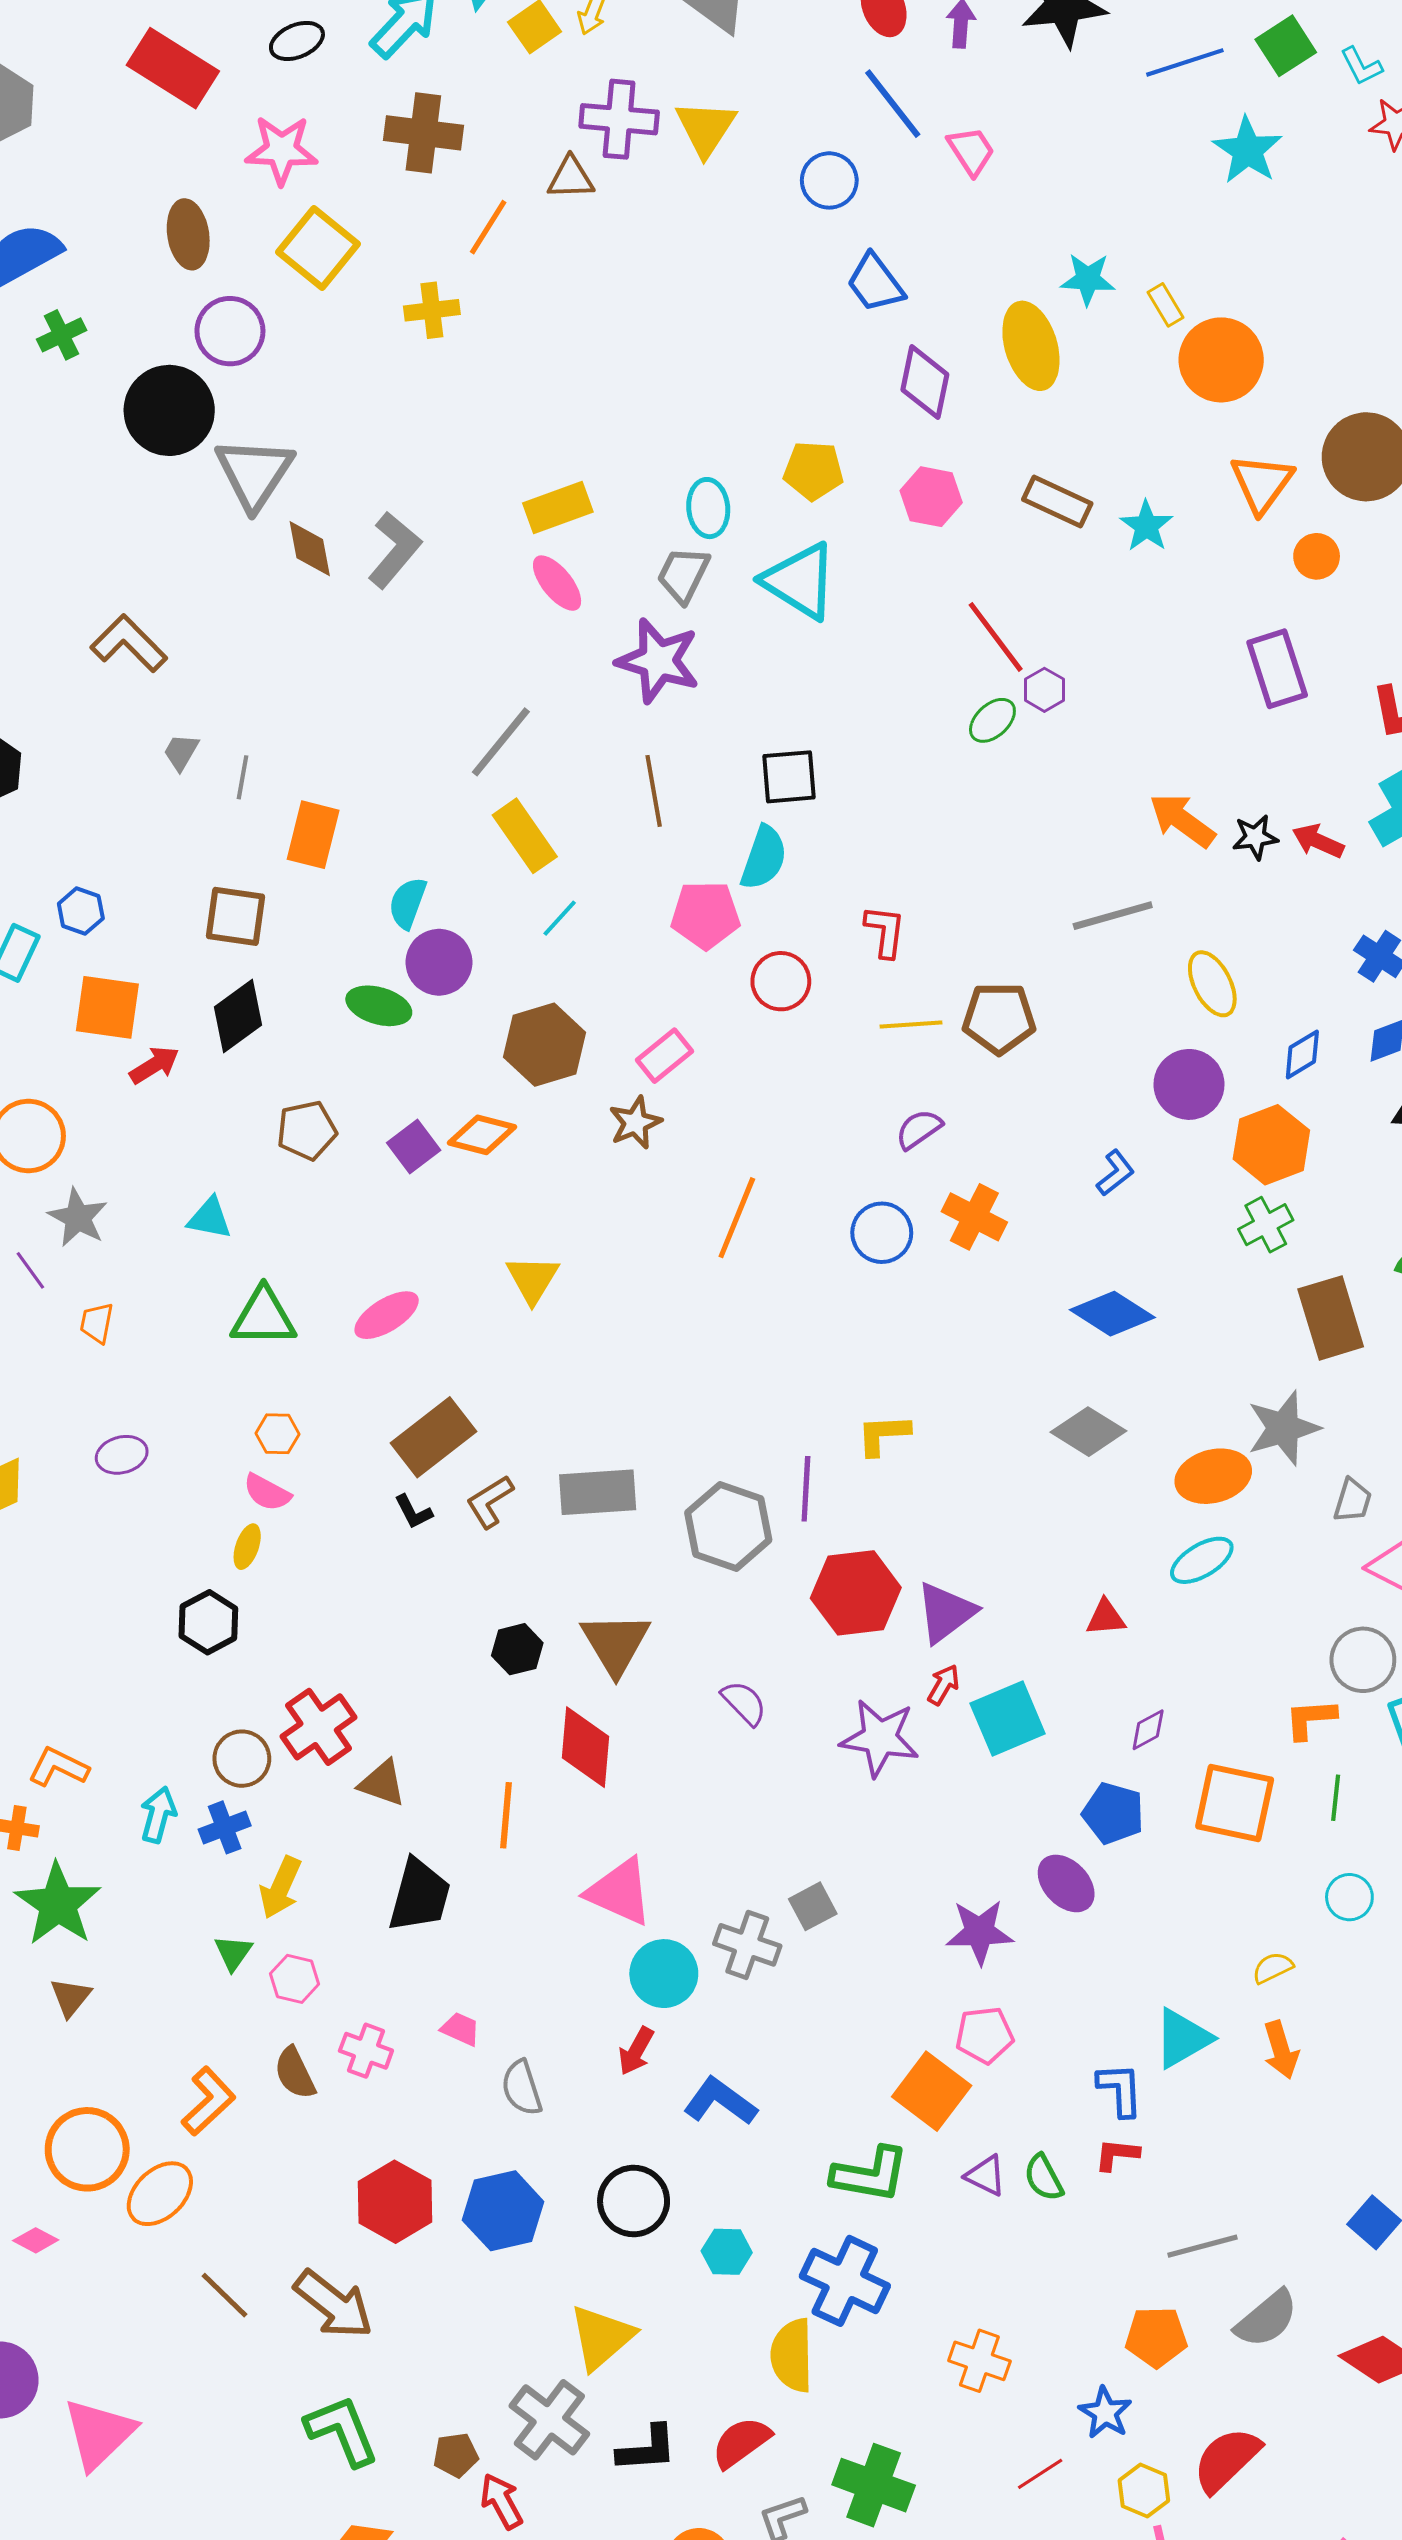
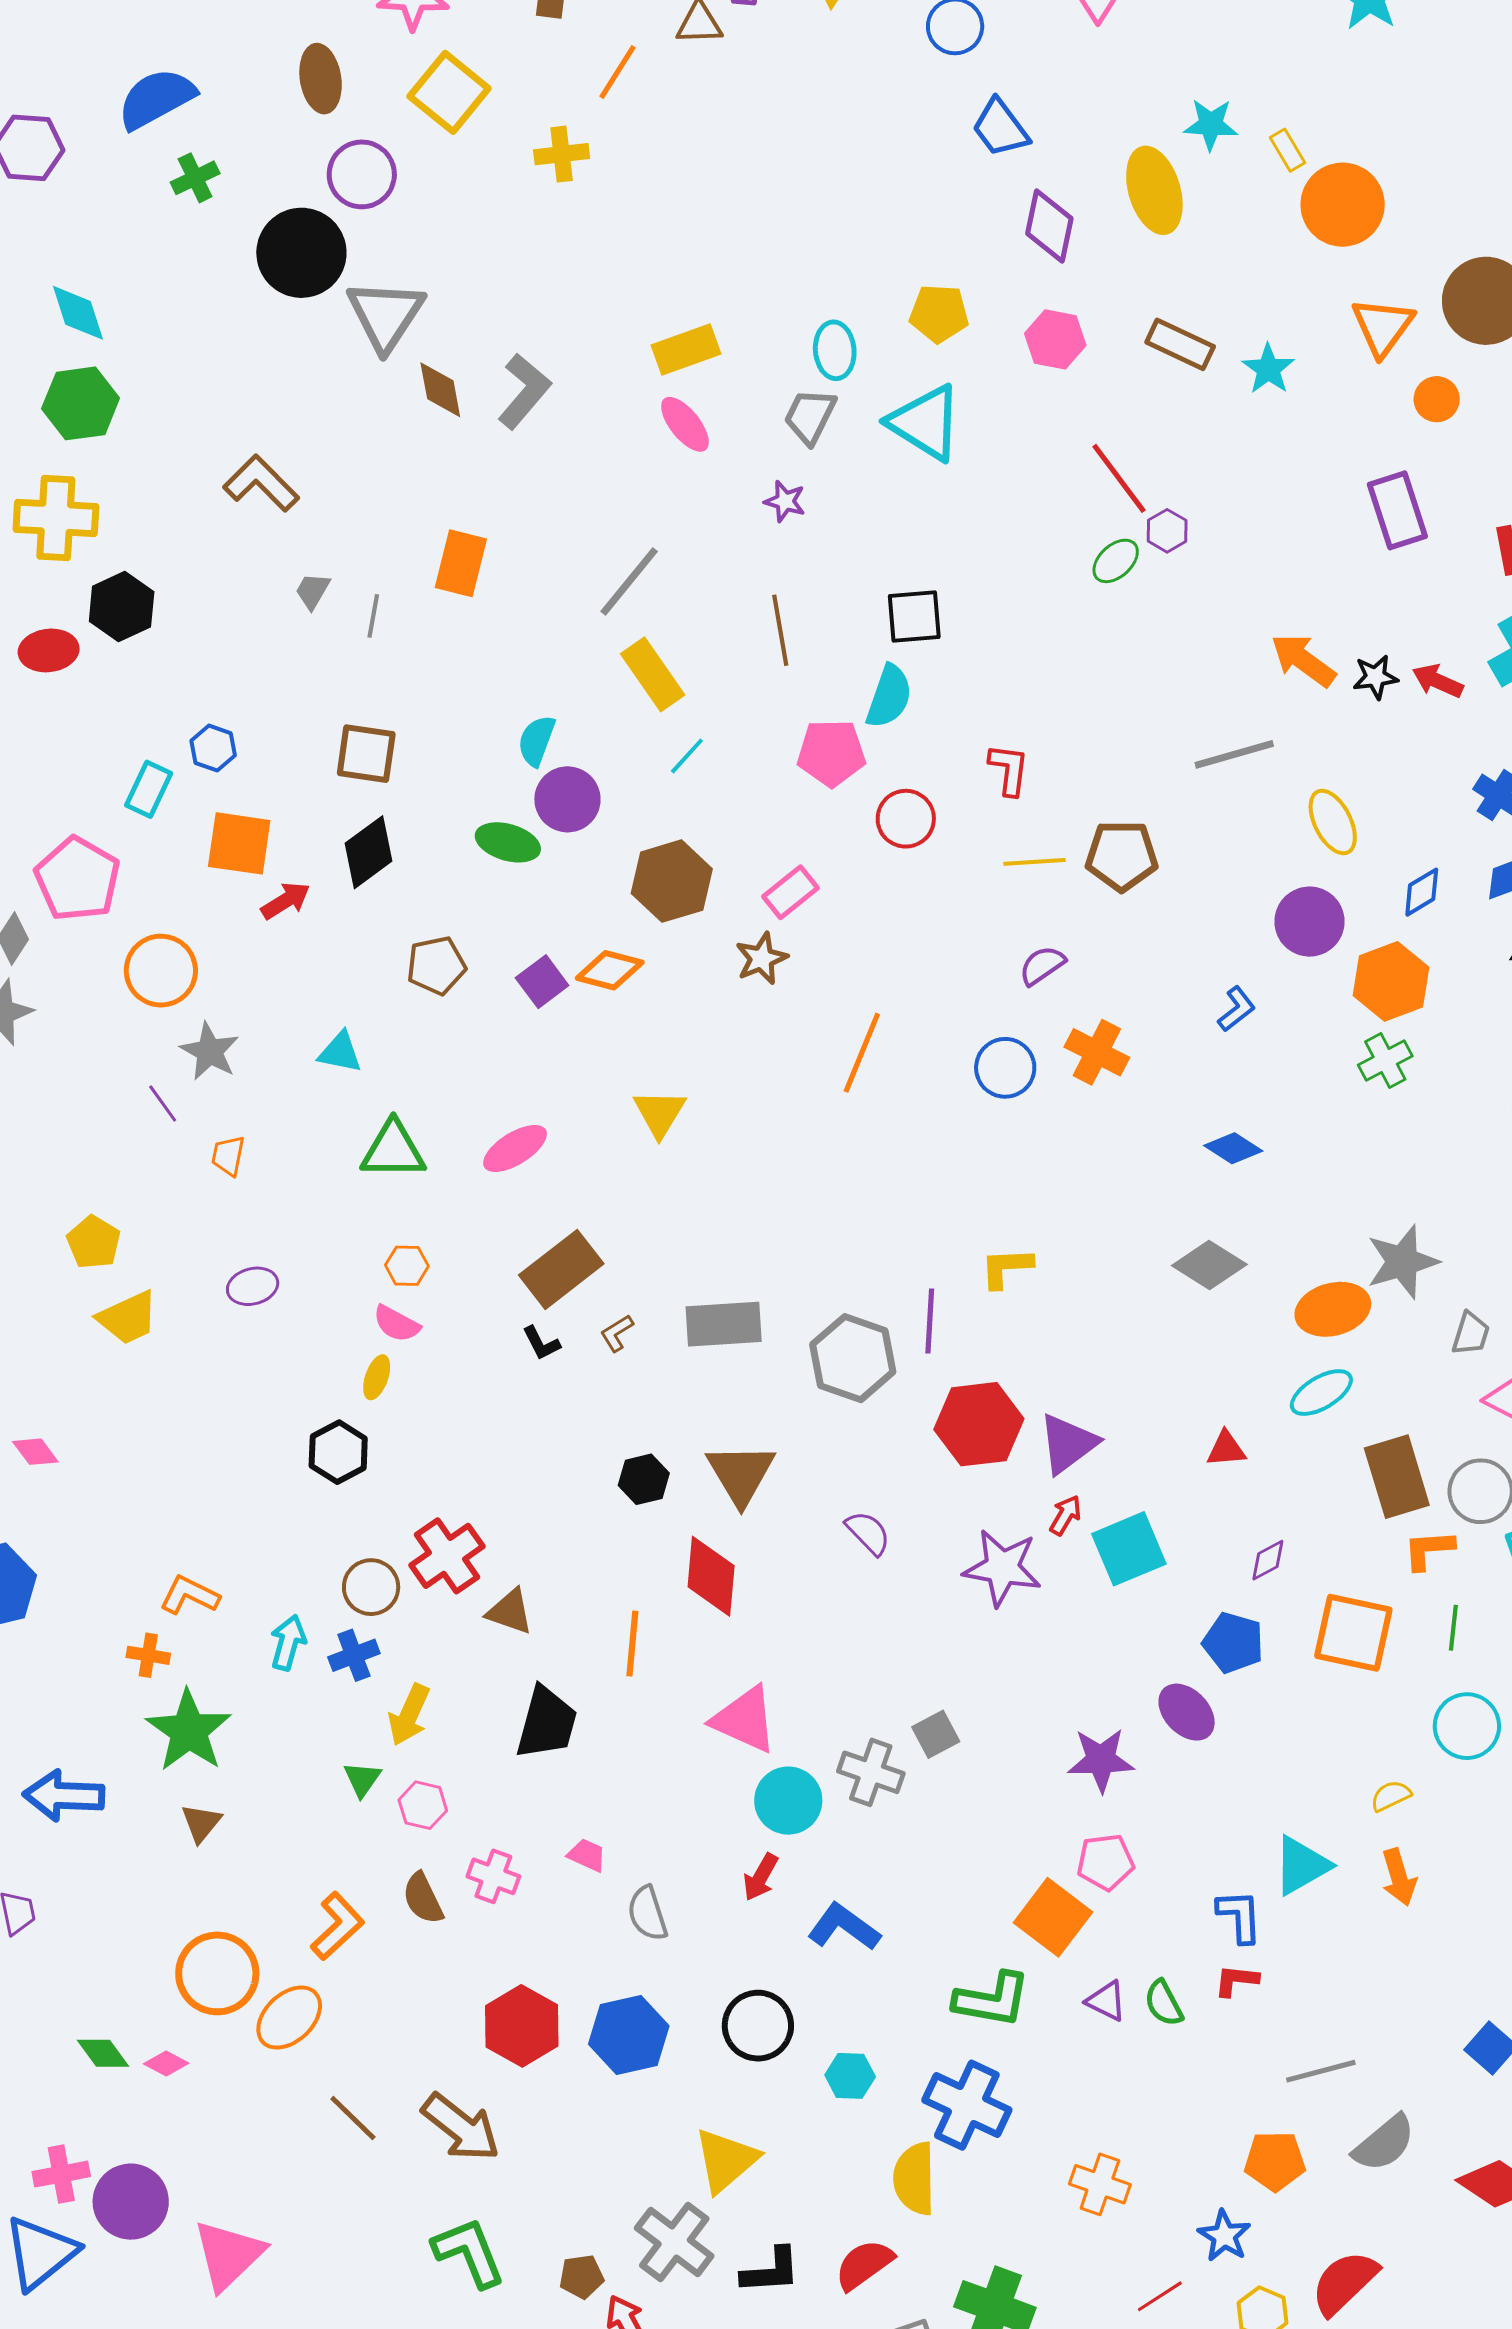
purple star: (658, 661) -> (785, 501), size x0.5
orange rectangle: (313, 835) -> (461, 563), moved
blue diamond: (1112, 1314) -> (1233, 1148), size x0.7
brown rectangle: (1331, 1318) -> (1397, 1477), moved
brown L-shape: (490, 1502) -> (617, 1333), size x0.7
cyan circle: (1349, 1897) -> (1467, 1726), size x1.4

